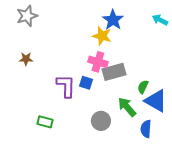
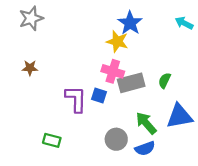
green semicircle: (143, 87) -> (165, 81), moved
blue triangle: (156, 101) -> (179, 116), turned -40
blue semicircle: (146, 129) -> (145, 148), moved, turned -114

